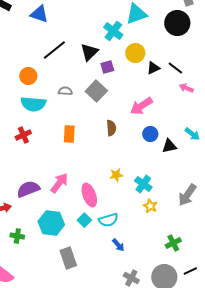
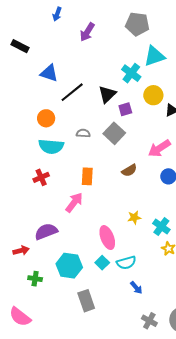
blue triangle: (39, 14) -> (49, 73), moved
brown semicircle: (111, 128) -> (129, 170), turned 63
pink arrow: (59, 183) -> (74, 202), moved

